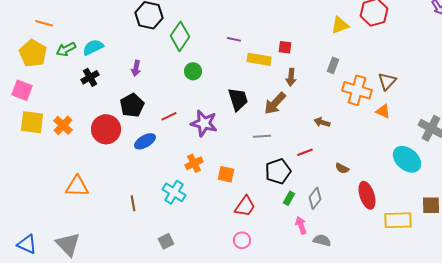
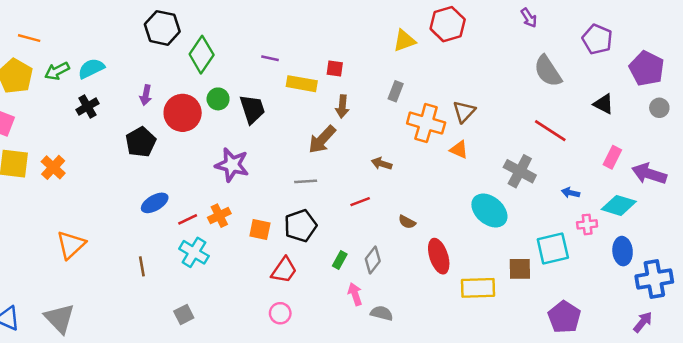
black trapezoid: (238, 99) -> (252, 109), moved
red line: (169, 116) -> (188, 219), moved
red circle: (106, 129) -> (183, 113), moved
blue ellipse: (145, 141) -> (155, 203), moved
black pentagon: (278, 171) -> (300, 226), moved
orange triangle: (77, 186) -> (71, 245), turned -45

